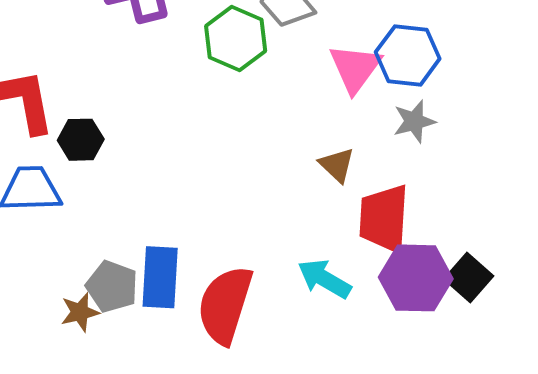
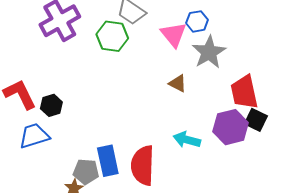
blue hexagon: (408, 55) -> (197, 21), size x0.7
gray star: (414, 121) -> (209, 52), size x1.6
red trapezoid: (384, 218) -> (244, 92), moved

